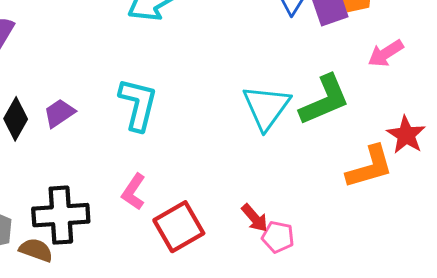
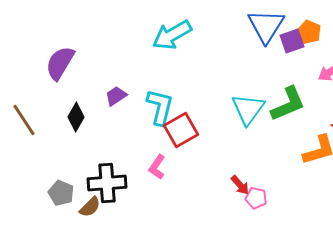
purple trapezoid: (59, 113) -> (116, 96), moved
red square: (179, 227) -> (181, 130), moved
brown semicircle: (36, 250) -> (90, 207), turned 115

